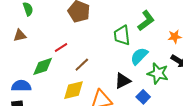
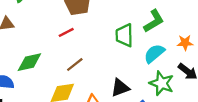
red line: (61, 48) -> (66, 32), moved
cyan semicircle: (139, 56) -> (154, 53), moved

